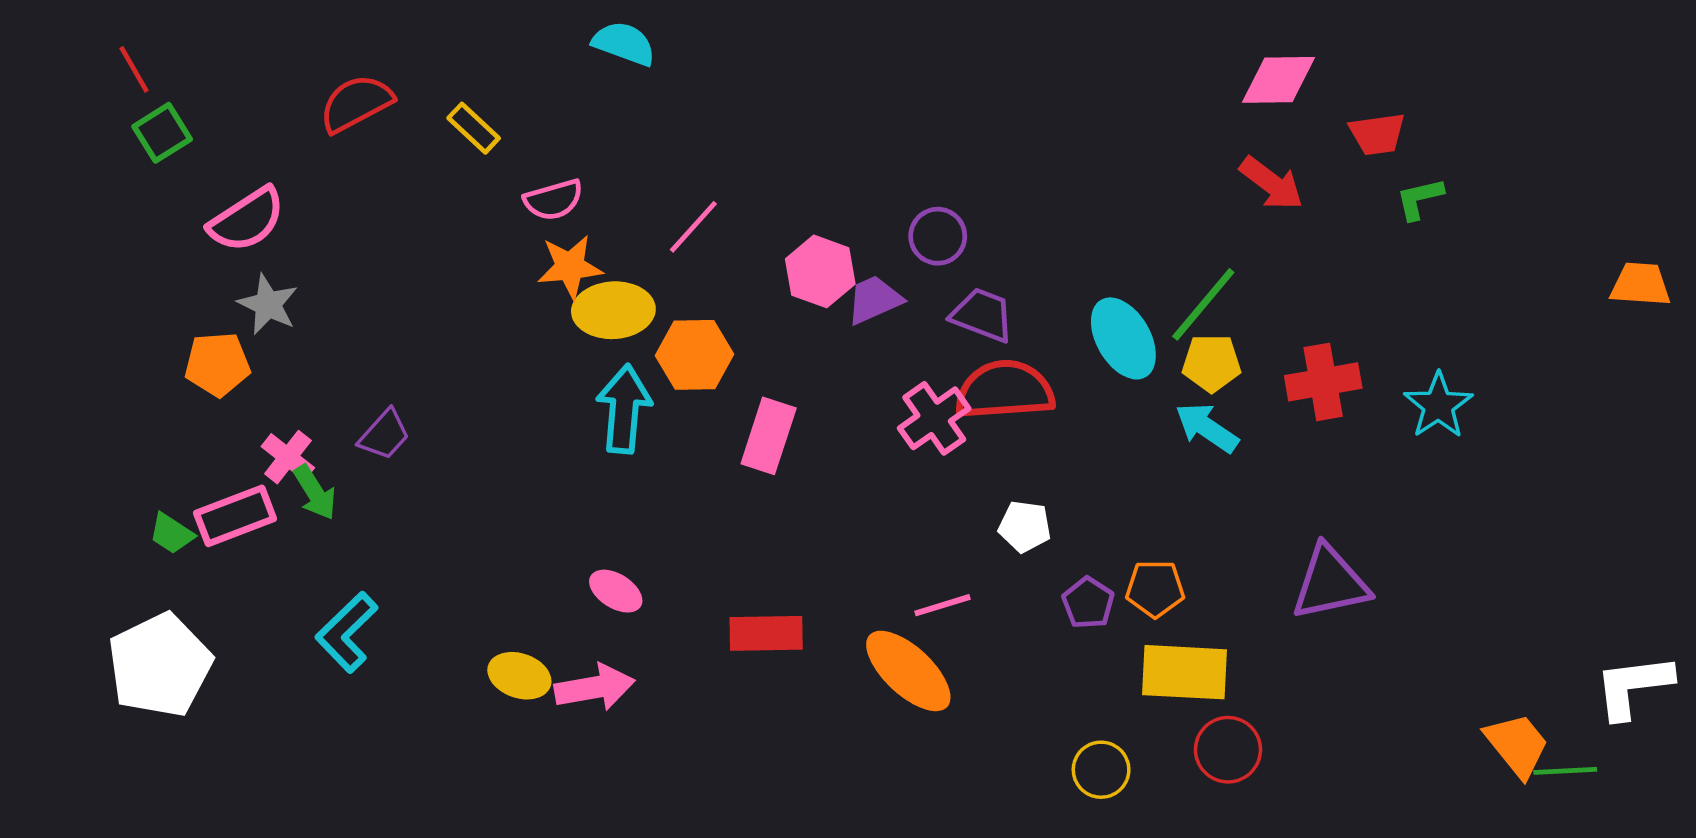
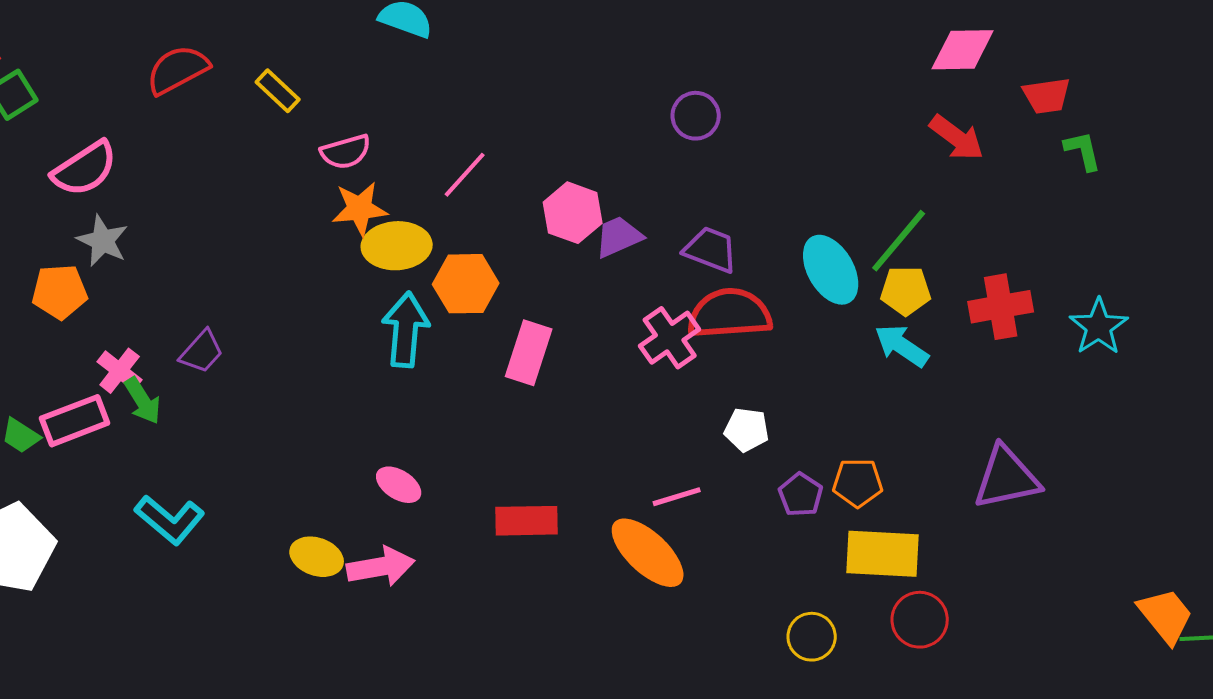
green L-shape: (1420, 199) -> (1083, 151), turned 90
purple circle: (938, 236) -> (696, 116), moved
cyan L-shape: (347, 632) -> (170, 520), turned -96

